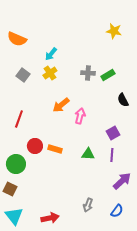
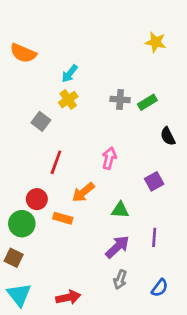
gray square: (23, 75) -> (41, 121), moved
orange arrow: (61, 105) -> (83, 192), moved
red line: (19, 119) -> (56, 162), moved
red circle: (35, 146) -> (37, 199), moved
orange rectangle: (55, 149) -> (63, 218), moved
purple line: (112, 155) -> (154, 237), moved
purple arrow: (122, 181) -> (117, 247), moved

